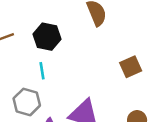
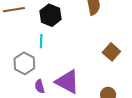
brown square: (131, 67) -> (111, 52), turned -36

